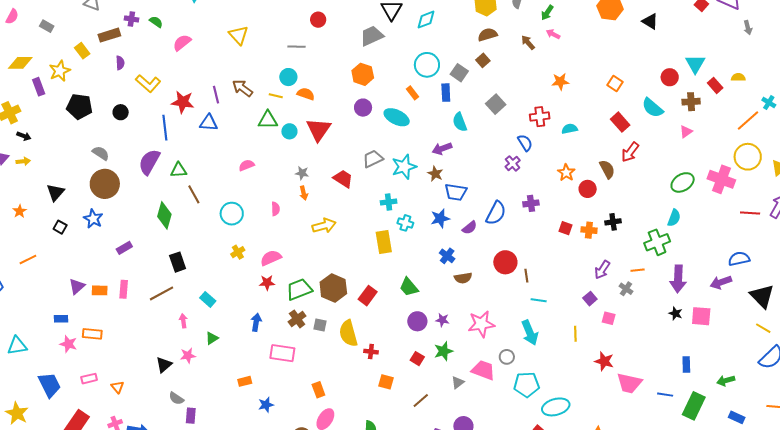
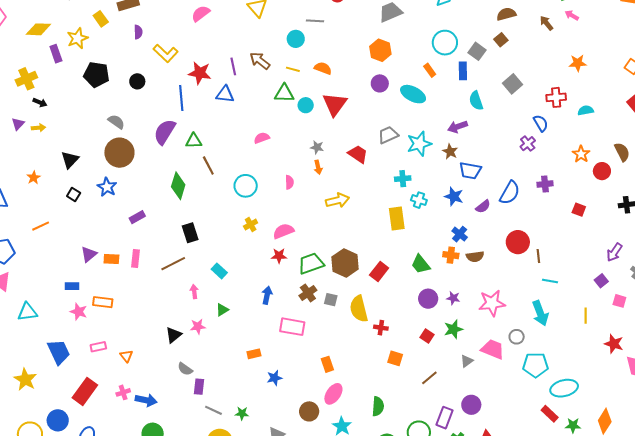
cyan circle: (288, 77) -> (296, 39), moved
blue star: (440, 218) -> (454, 196), turned 30
orange cross: (589, 230) -> (451, 255), moved

